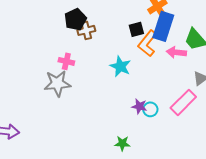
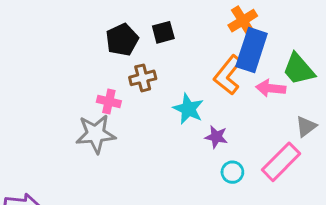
black square: (136, 29) -> (163, 32), moved
brown cross: (86, 30) -> (143, 78), moved
purple star: (139, 106) -> (216, 137), moved

